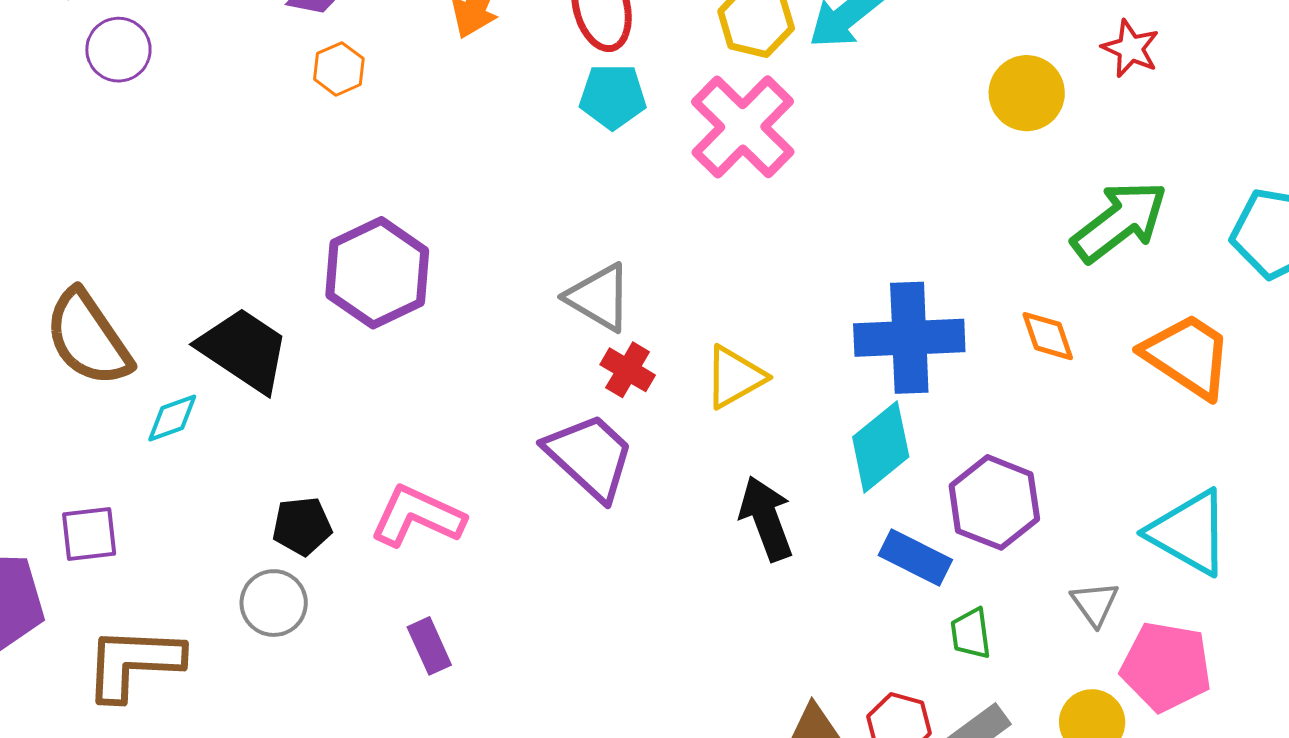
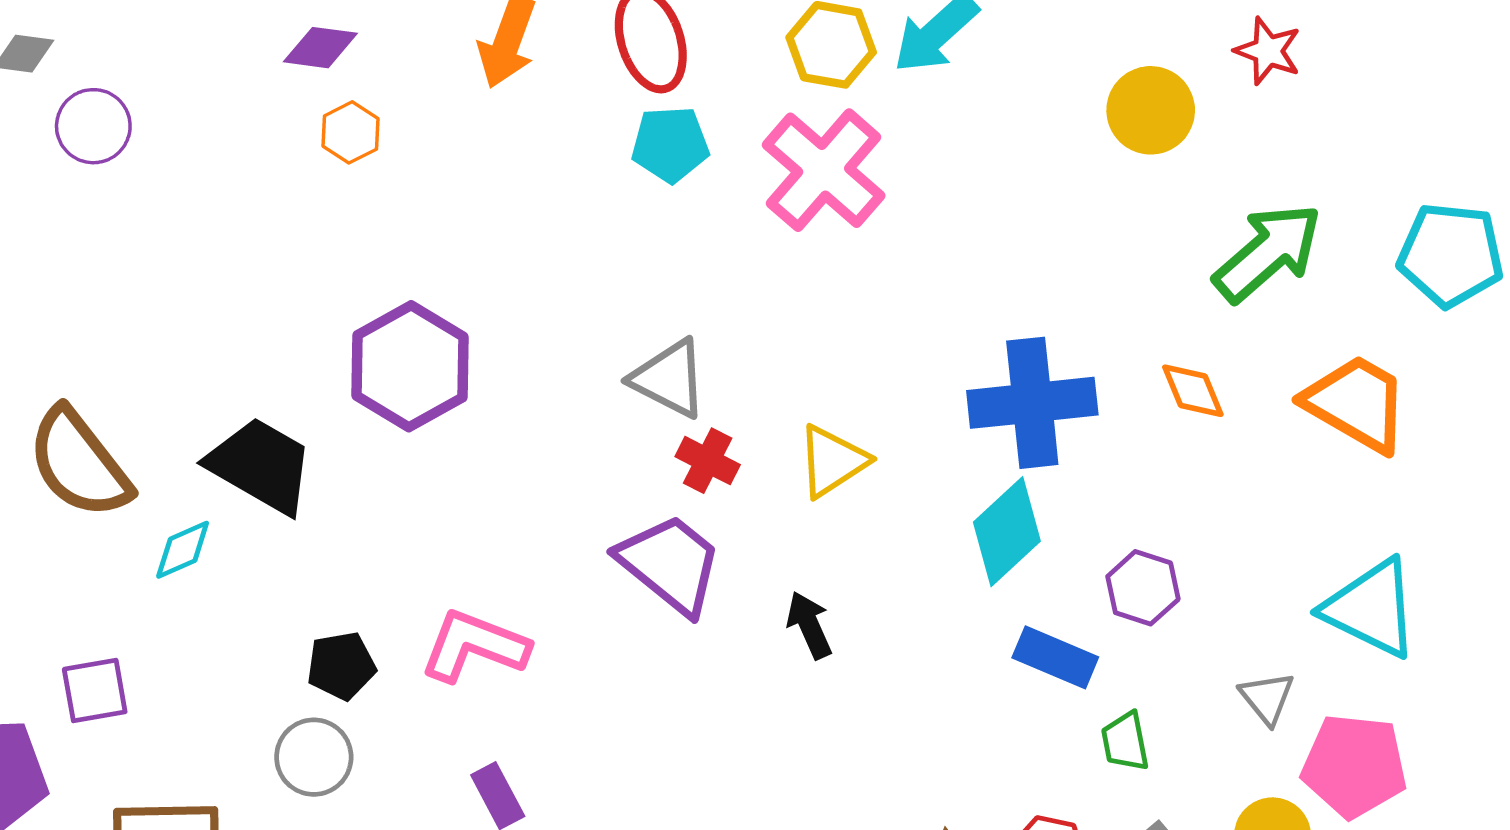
purple hexagon: (994, 502) -> (1143, 588), size x0.7
black arrow: (766, 518) -> (809, 625), moved, size x0.7

